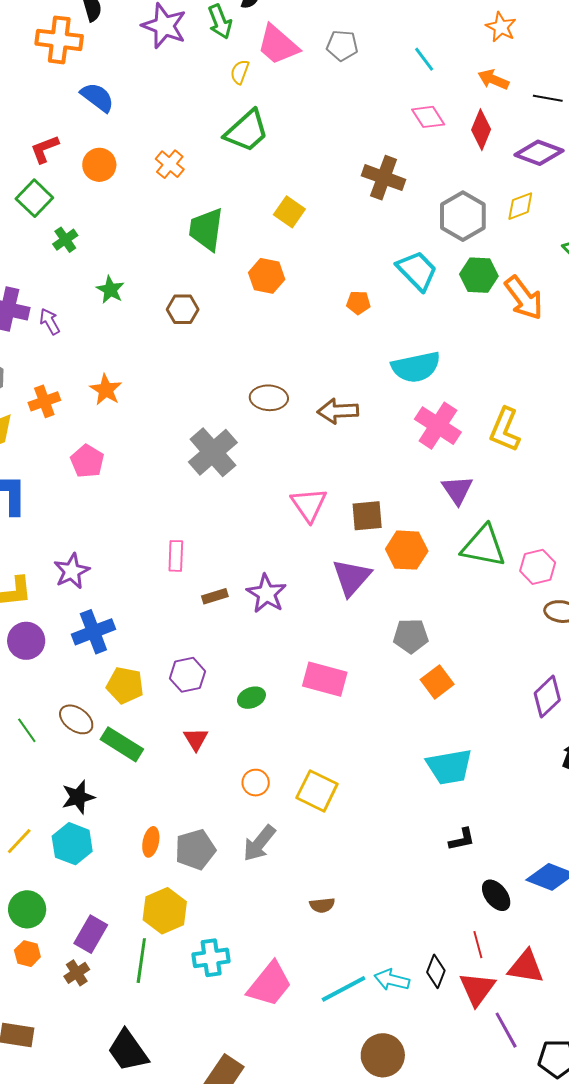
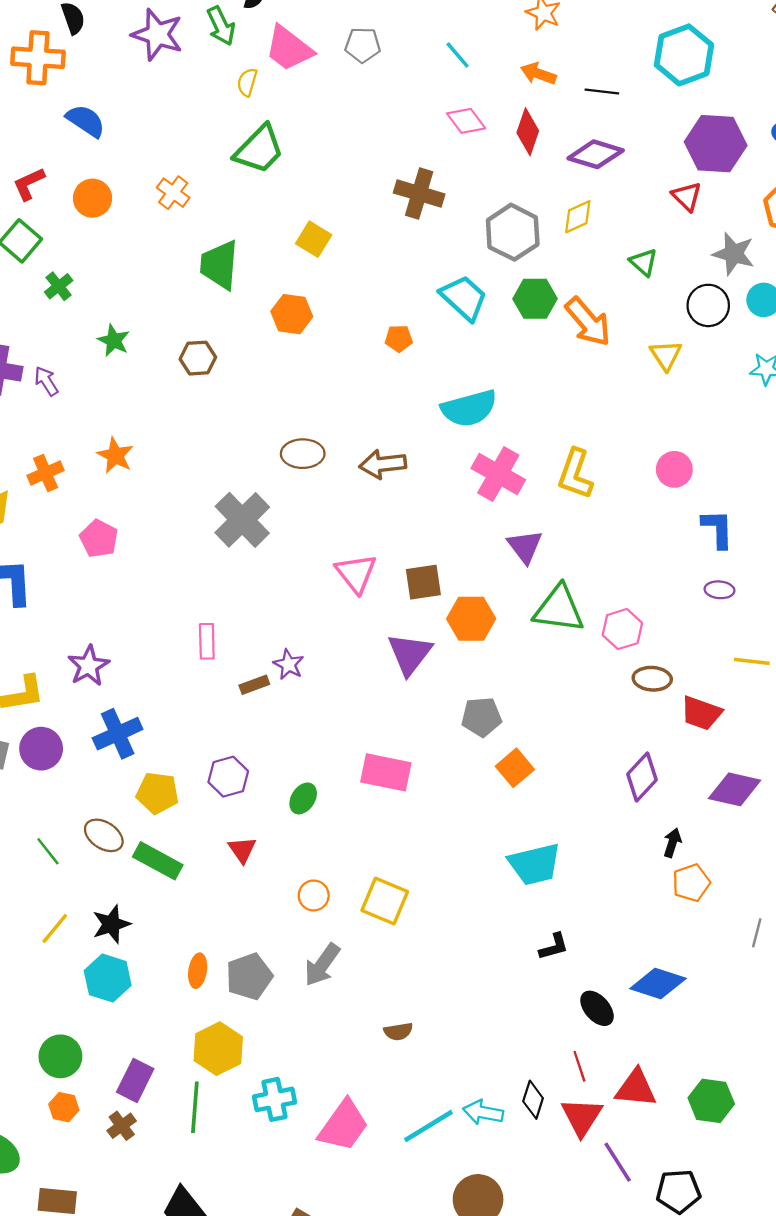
purple star: (266, 594) -> (289, 664), moved, size x0.7
green ellipse: (251, 698) -> (303, 798), turned -32
yellow line: (19, 841) -> (55, 929), moved

